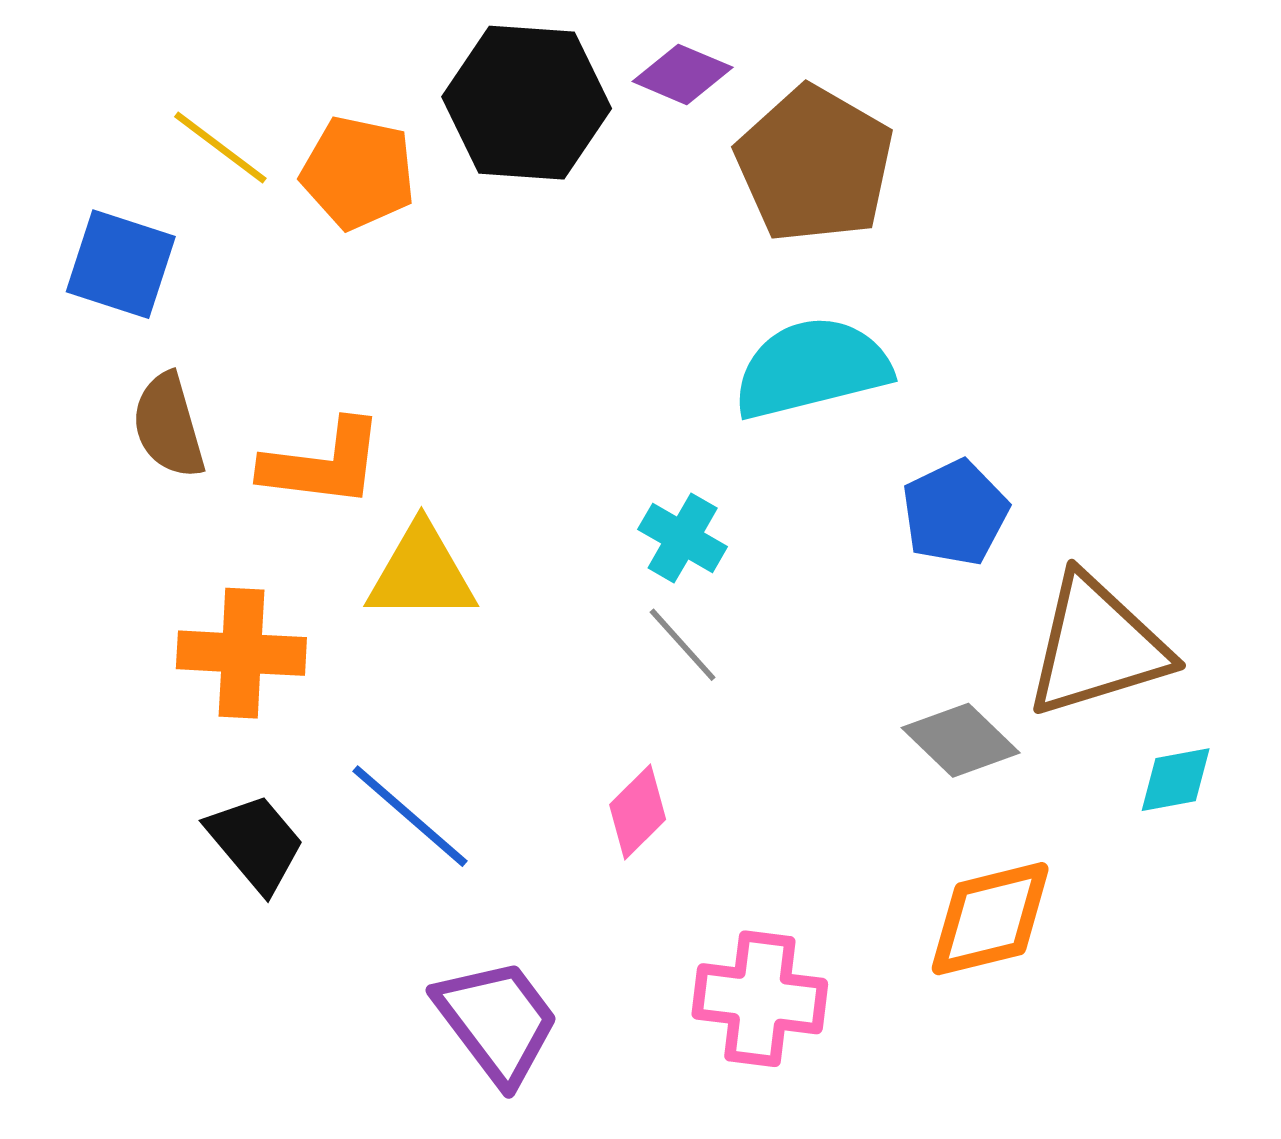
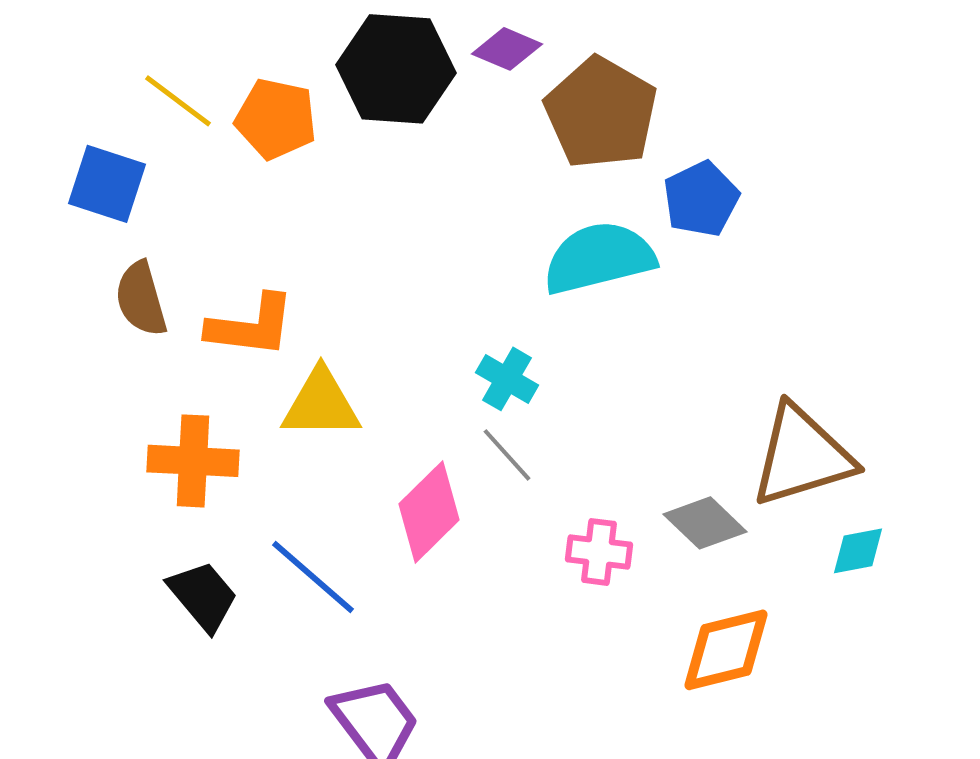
blue pentagon: (955, 513) -> (701, 199), moved
pink diamond: (638, 812) -> (429, 512), moved, size x1.5
pink cross: (760, 999) -> (599, 552), moved, size x0.7

